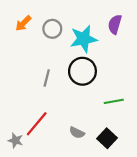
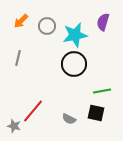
gray line: (47, 78) -> (18, 58), moved
black square: (107, 138) -> (96, 113), moved, turned -30

